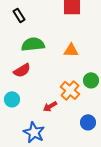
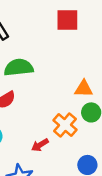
orange triangle: (71, 50) -> (84, 89), moved

